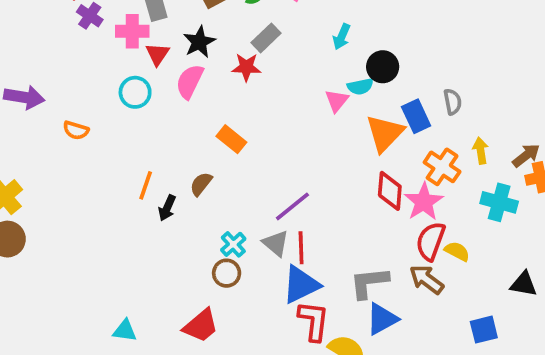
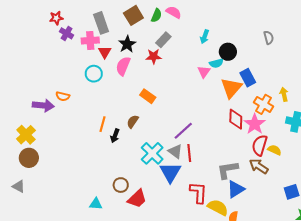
purple arrow: (24, 97) -> (43, 105), moved
gray semicircle: (453, 102) -> (269, 38), moved
cyan cross: (233, 244) -> (152, 153), size x1.6
brown circle: (227, 273) -> (121, 185), moved
blue triangle: (301, 285) -> (170, 172), moved, turned -30

